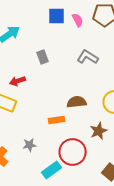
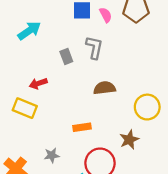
gray L-shape: (88, 57) -> (94, 47), moved, turned 70
brown semicircle: (77, 102) -> (104, 88), moved

